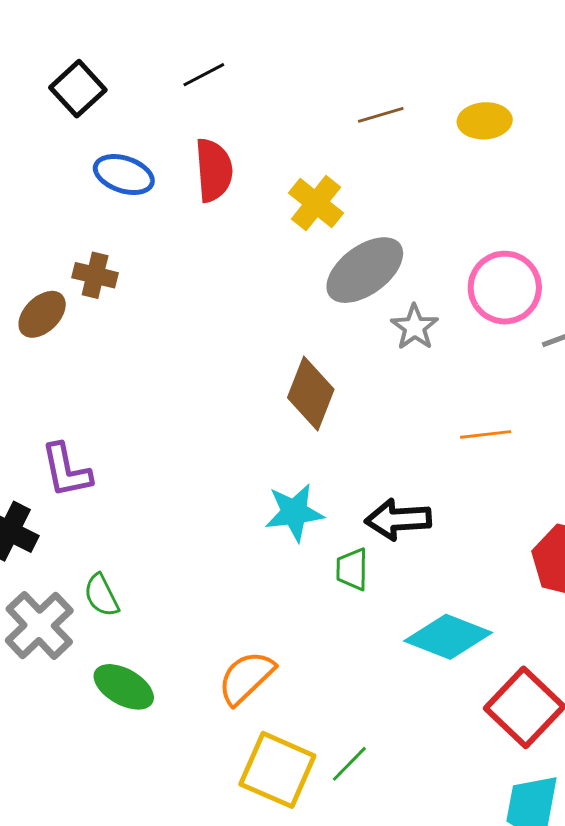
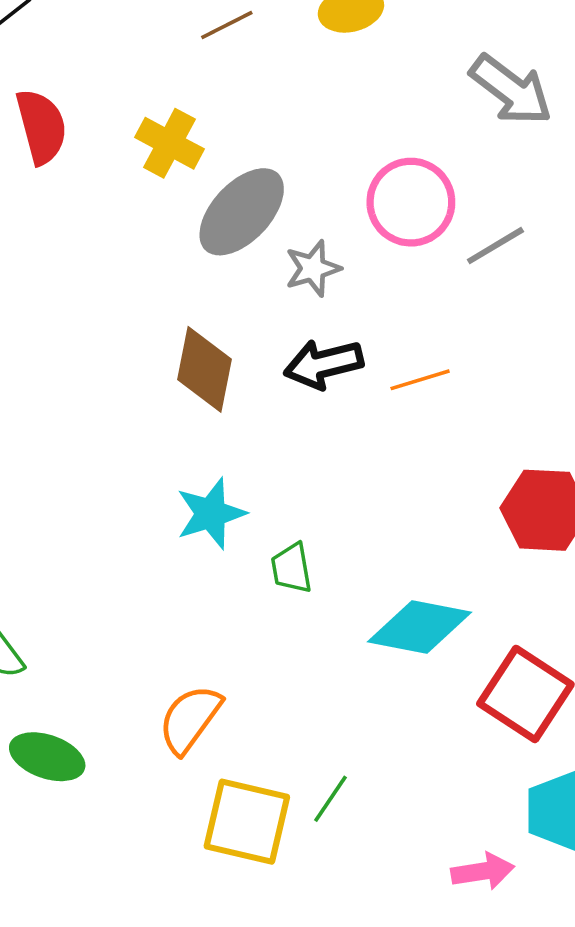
gray star: (415, 327) -> (313, 268), turned 30
black arrow: (398, 519) -> (323, 364), moved

